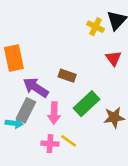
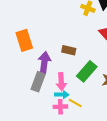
purple arrow: (36, 87) -> (44, 62), turned 70
cyan arrow: (14, 123) -> (62, 95), moved

